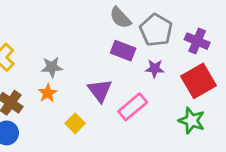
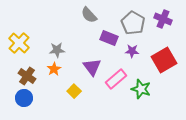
gray semicircle: (120, 18) -> (89, 15), moved
purple cross: (197, 41) -> (163, 19), moved
green star: (192, 121) -> (141, 89), moved

